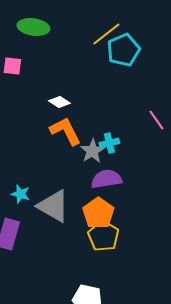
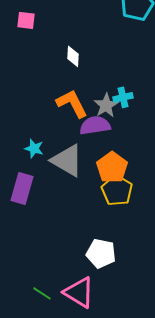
white diamond: (59, 102) -> (73, 56), turned 60
orange L-shape: (65, 131) -> (72, 103), moved
purple semicircle: (106, 179) -> (95, 125), moved

